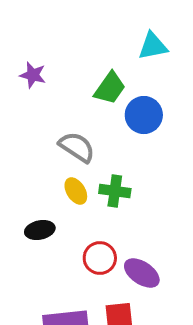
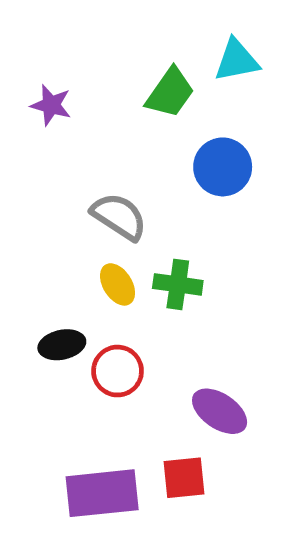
green trapezoid: (110, 88) -> (170, 93), moved
red circle: (100, 258) -> (118, 371), moved

